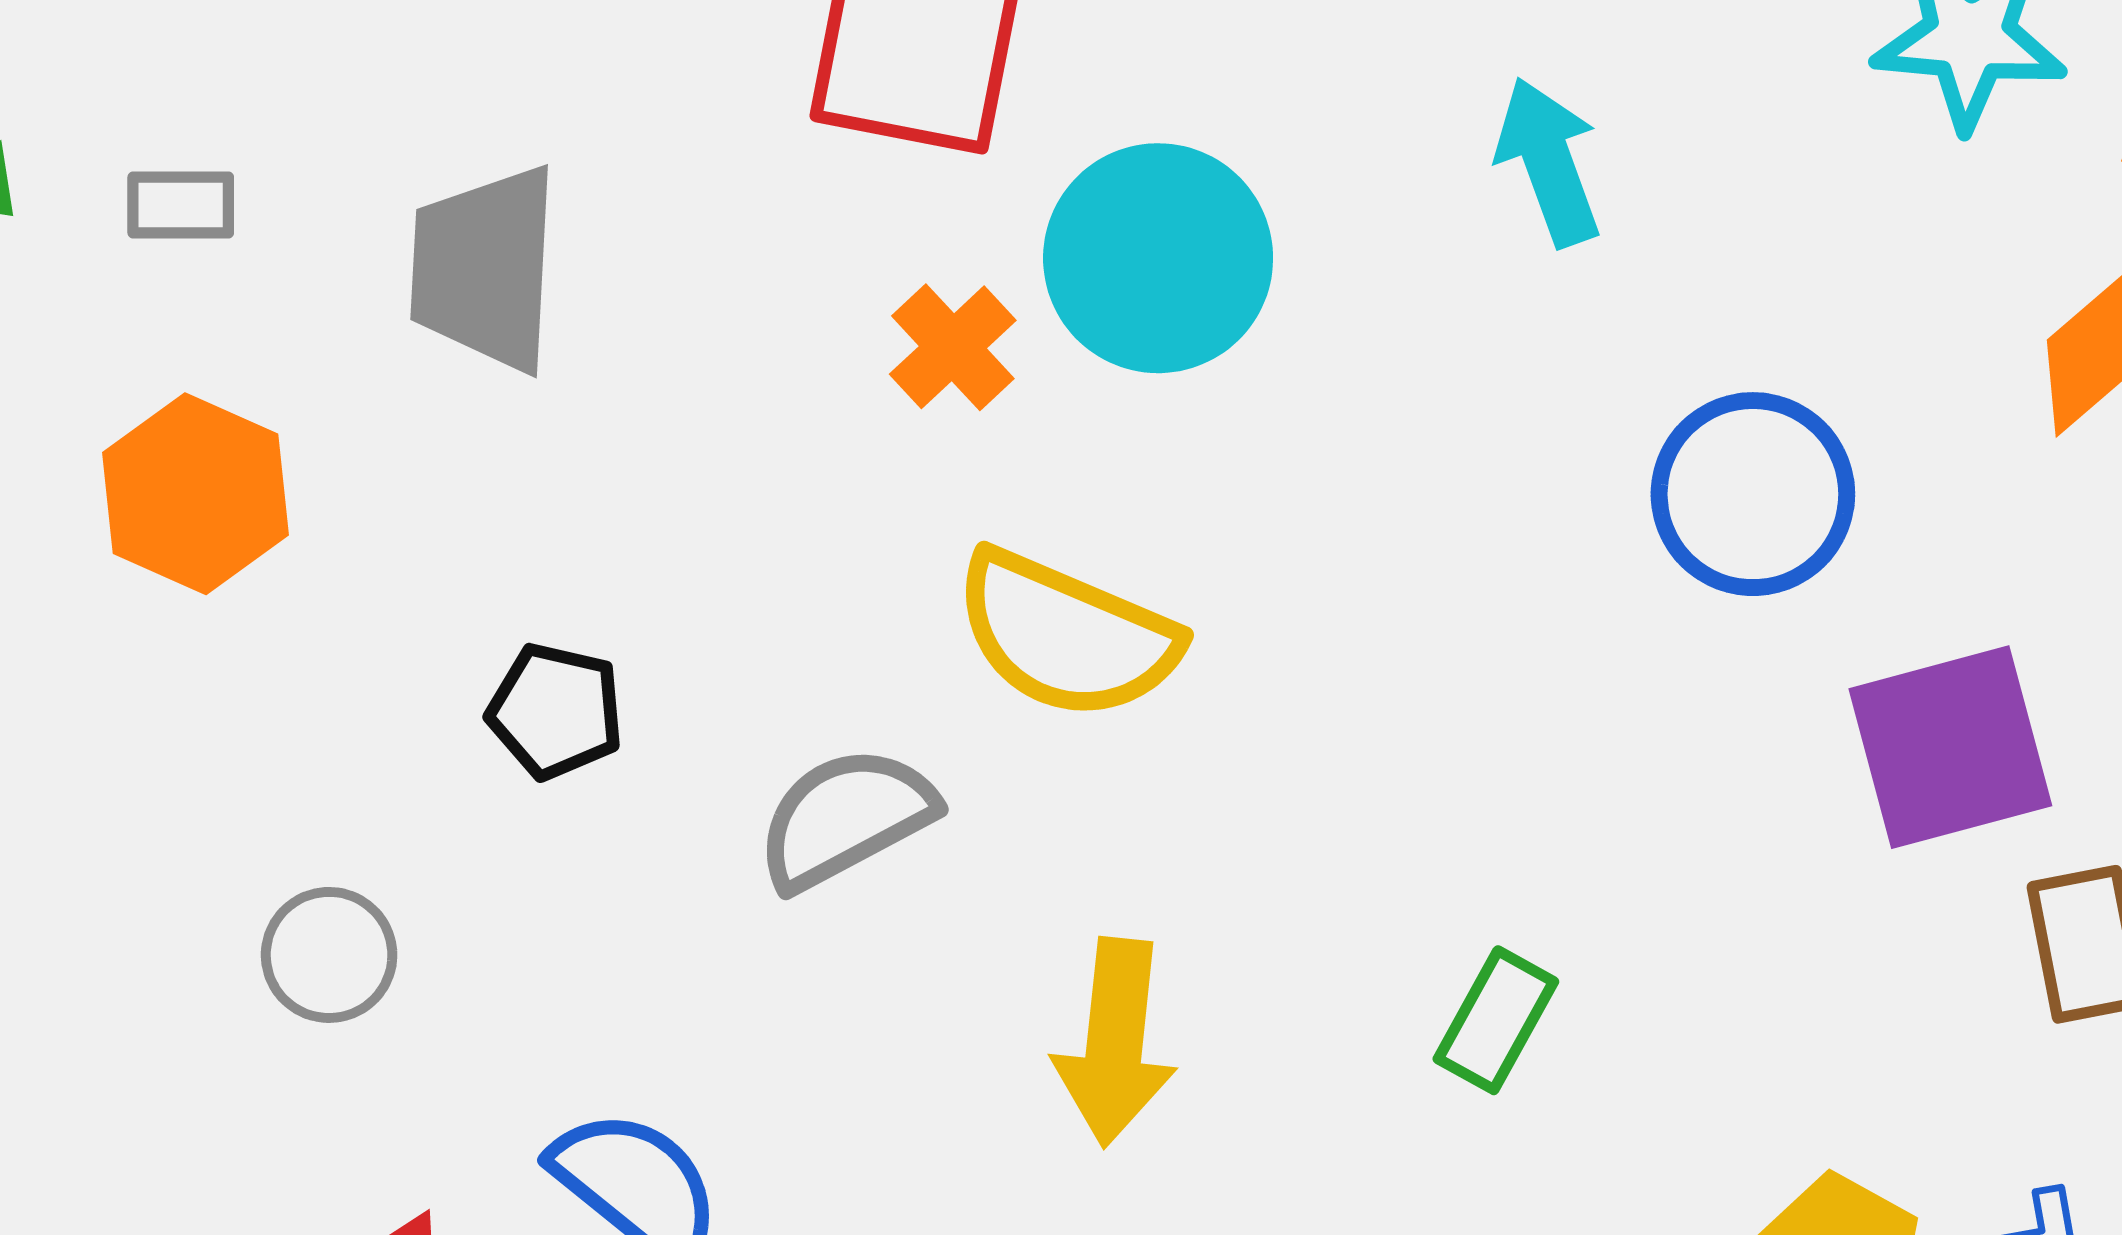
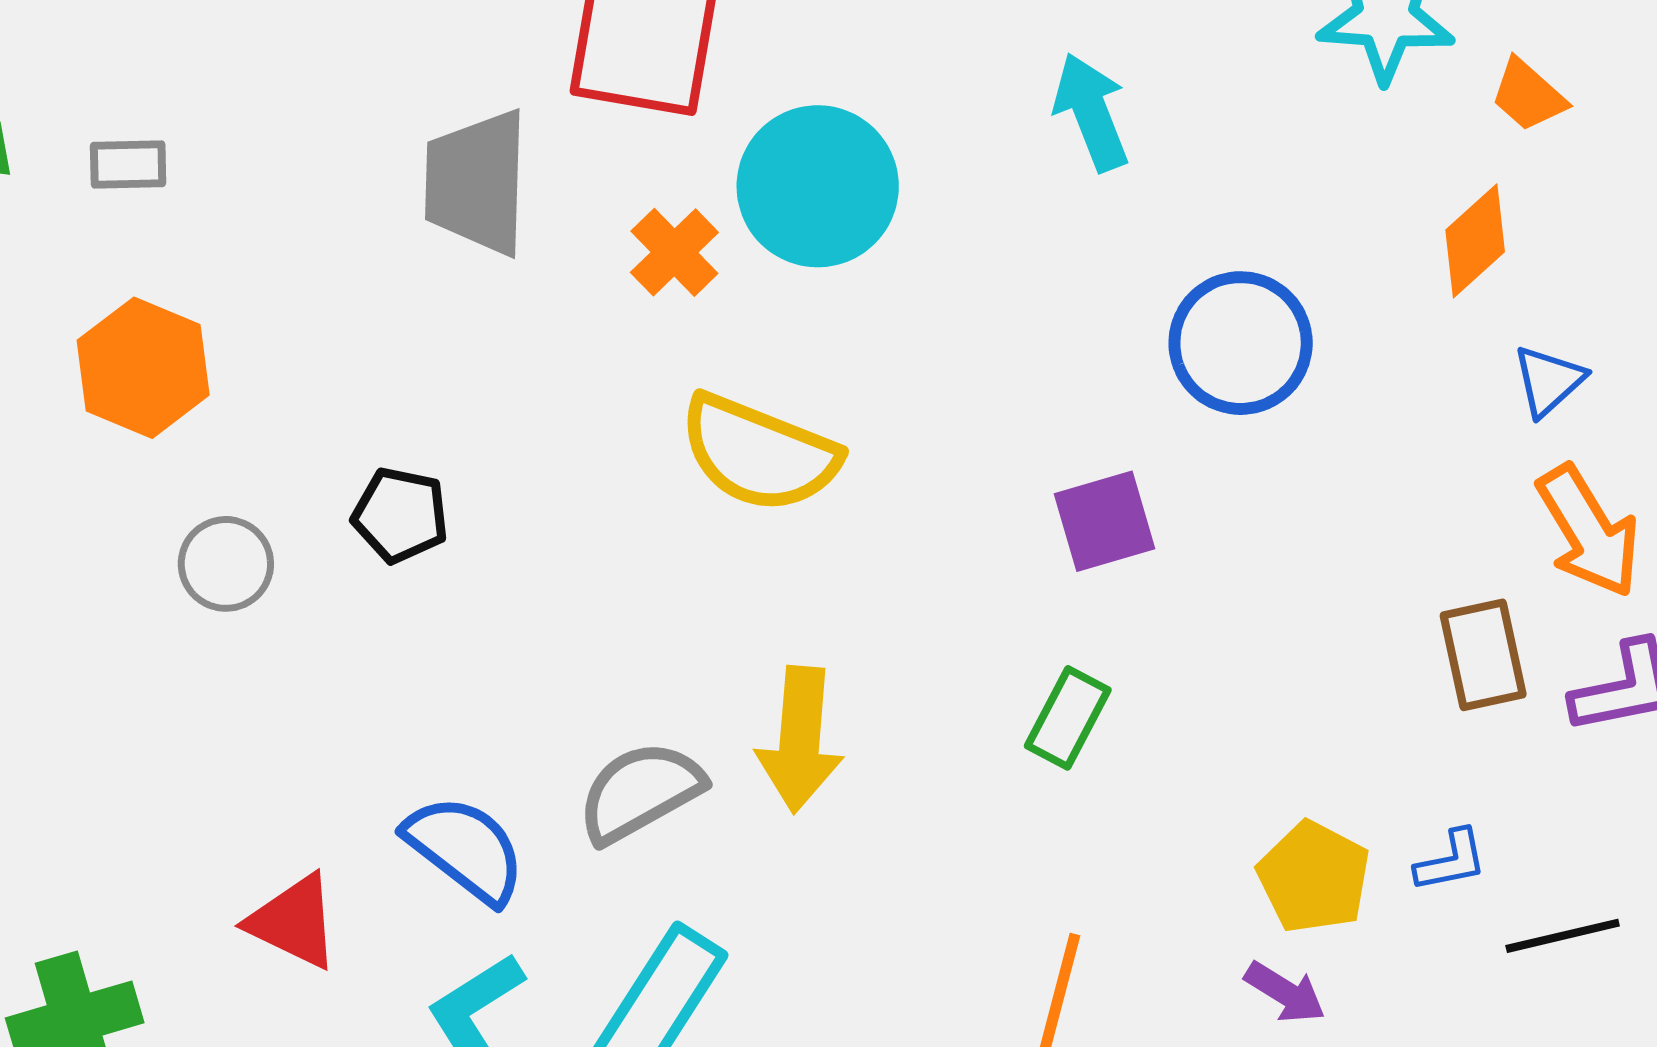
gray trapezoid: (485, 268) -> (477, 182), moved
purple square: (1950, 747) -> (1105, 521), moved, size x0.7
gray semicircle: (846, 818) -> (640, 792), moved
gray circle: (329, 955) -> (226, 564), moved

